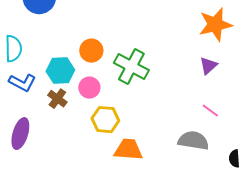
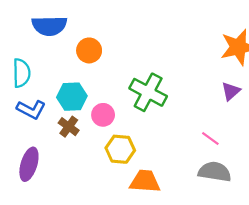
orange circle: (91, 51) -> (89, 50), moved
pink line: (210, 111) -> (210, 138), moved

